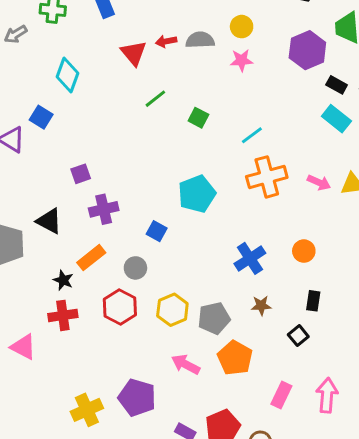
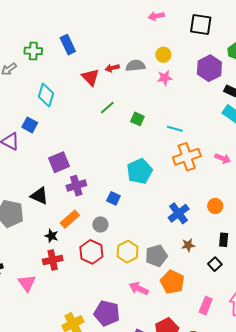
cyan line: (252, 135) -> (175, 129), turned 56
purple square: (81, 174) -> (59, 162), size x1.5
pink triangle: (23, 347) -> (27, 283), turned 30

